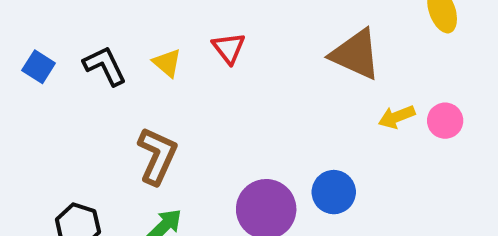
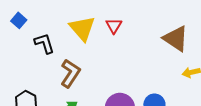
yellow triangle: (167, 63) -> (82, 28), size x1.8
black L-shape: (105, 66) -> (44, 43), moved

